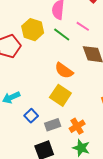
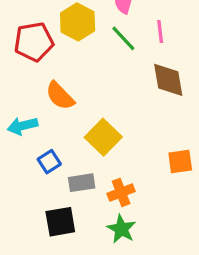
pink line: (83, 26) -> (160, 32), turned 40
orange semicircle: (64, 71) -> (60, 96), moved

